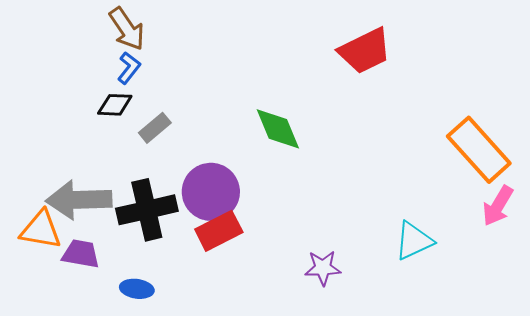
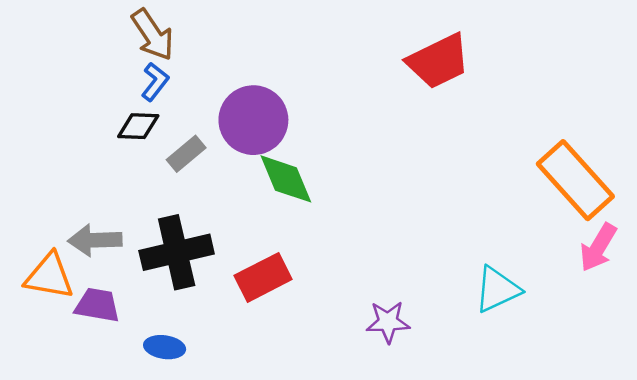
green diamond: (278, 129) -> (286, 179), moved
purple circle: (211, 192) -> (253, 120), moved
gray arrow: (79, 200) -> (95, 240), size x0.7

